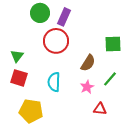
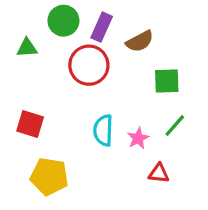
green square: (113, 44) -> (167, 81), moved
green triangle: (17, 56) -> (27, 48), moved, turned 48
brown semicircle: (88, 63) -> (140, 41), moved, turned 30
cyan semicircle: (54, 82) -> (103, 130), moved

